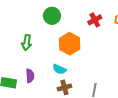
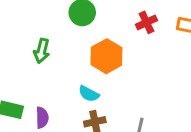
purple semicircle: (30, 76) -> (42, 118), moved

